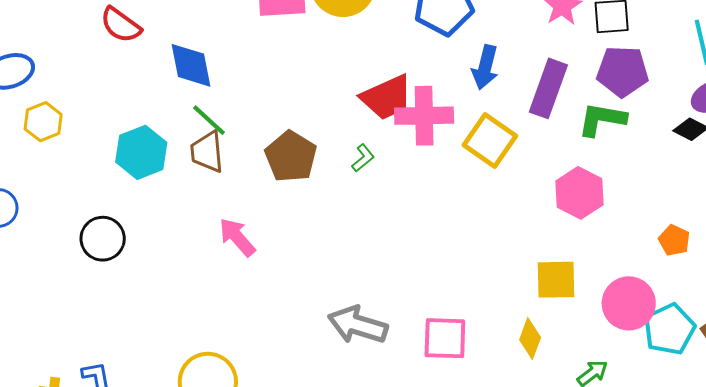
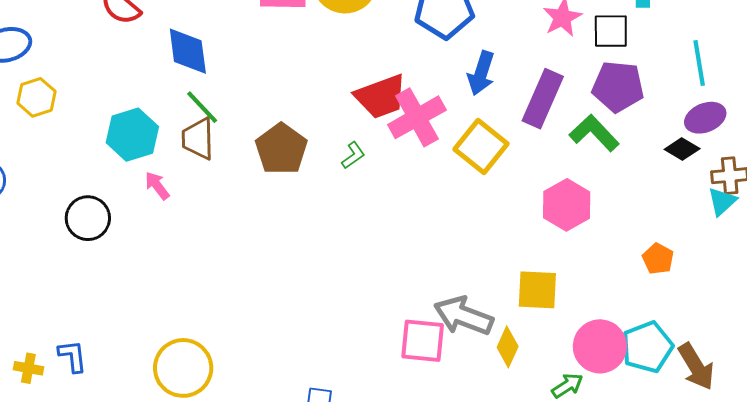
pink cross: (424, 116) -> (417, 117), turned -32
green L-shape: (602, 119) -> (594, 133), turned 33
pink arrow: (237, 237) -> (157, 186), moved, size x0.7
pink circle: (629, 303) -> (600, 346), moved
gray arrow: (358, 325) -> (463, 316), moved

